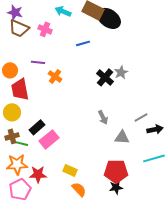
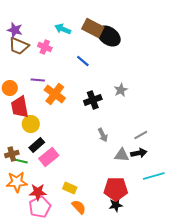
blue line: (83, 43) -> (83, 61), turned 56
orange cross: (55, 76) -> (55, 94), size x1.5
black cross: (105, 77) -> (93, 100), moved, turned 30
yellow circle: (12, 112) -> (31, 124), moved
black arrow: (155, 129) -> (139, 153), moved
pink pentagon: (20, 189) -> (40, 207), moved

